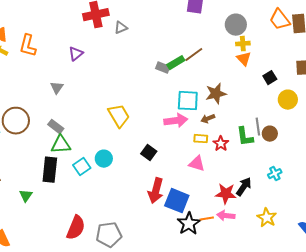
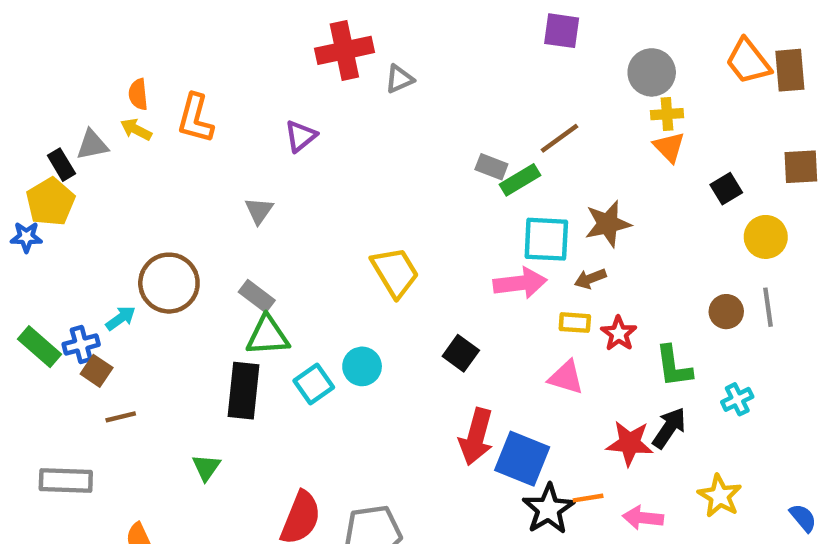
green rectangle: (176, 63) -> (520, 180), moved
gray line: (258, 127) -> (768, 307), moved
green L-shape: (245, 137) -> (674, 366), moved
green triangle: (26, 196) -> (206, 467), moved
pink arrow: (226, 216) -> (643, 518), moved

